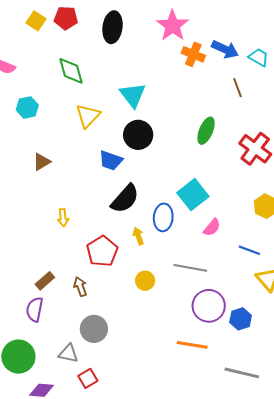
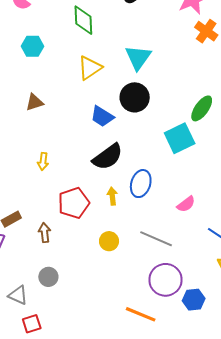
cyan square: (193, 195) -> (180, 138), moved
gray circle: (94, 329) -> (48, 277), size x0.7

